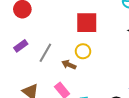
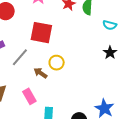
red square: (87, 23) -> (41, 33), moved

